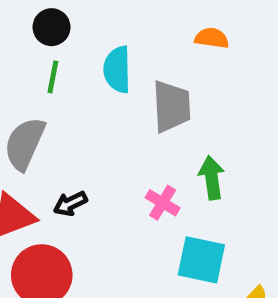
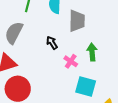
black arrow: (70, 204) -> (52, 43), moved, turned 80

